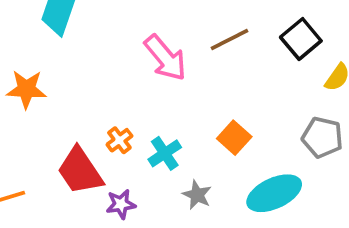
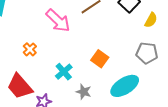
orange cross: (119, 140) -> (30, 49), moved

